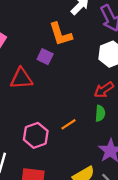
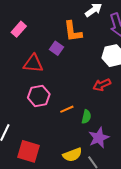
green semicircle: (100, 113) -> (86, 117), moved
pink hexagon: (36, 135) -> (39, 96), moved

